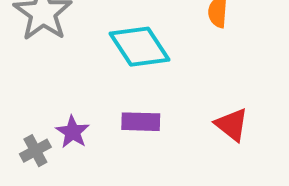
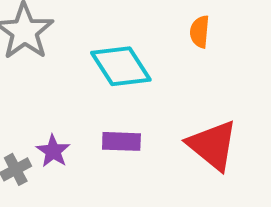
red triangle: (232, 125) -> (213, 145), size x1.5

